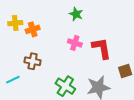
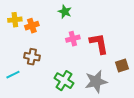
green star: (76, 14) -> (65, 12), moved
pink cross: (75, 43) -> (73, 39), turned -32

